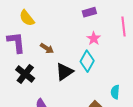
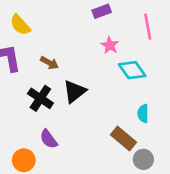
cyan diamond: (87, 61) -> (132, 70), moved, turned -60
black cross: (25, 74) -> (40, 98), moved

